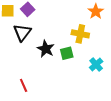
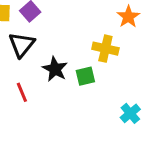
cyan cross: (96, 65) -> (130, 113), moved
red line: (24, 85) -> (22, 92), moved

